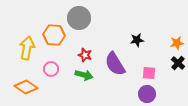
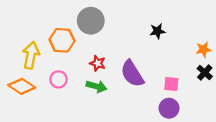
black star: (137, 40) -> (157, 31), moved
orange diamond: (26, 87) -> (22, 86), moved

